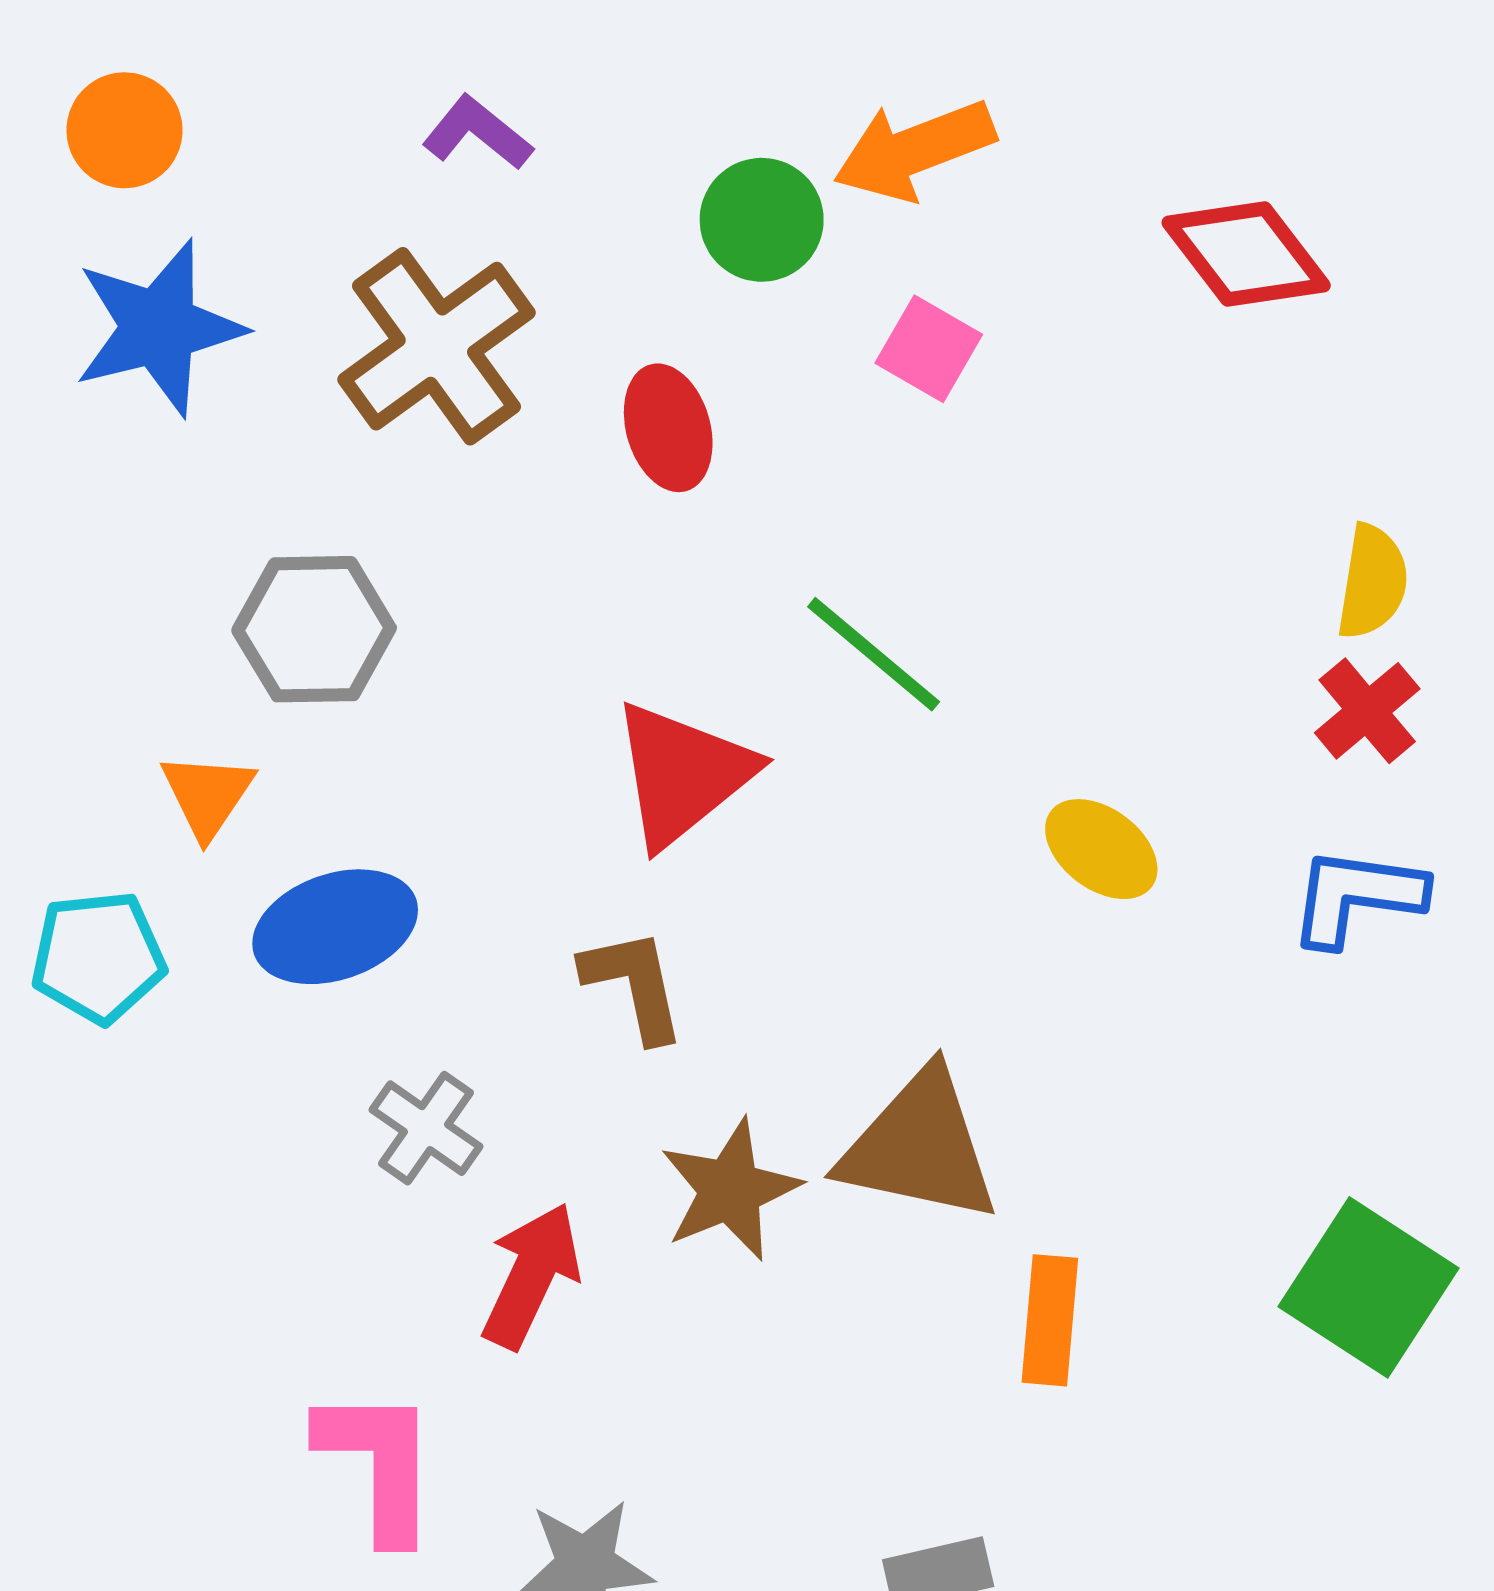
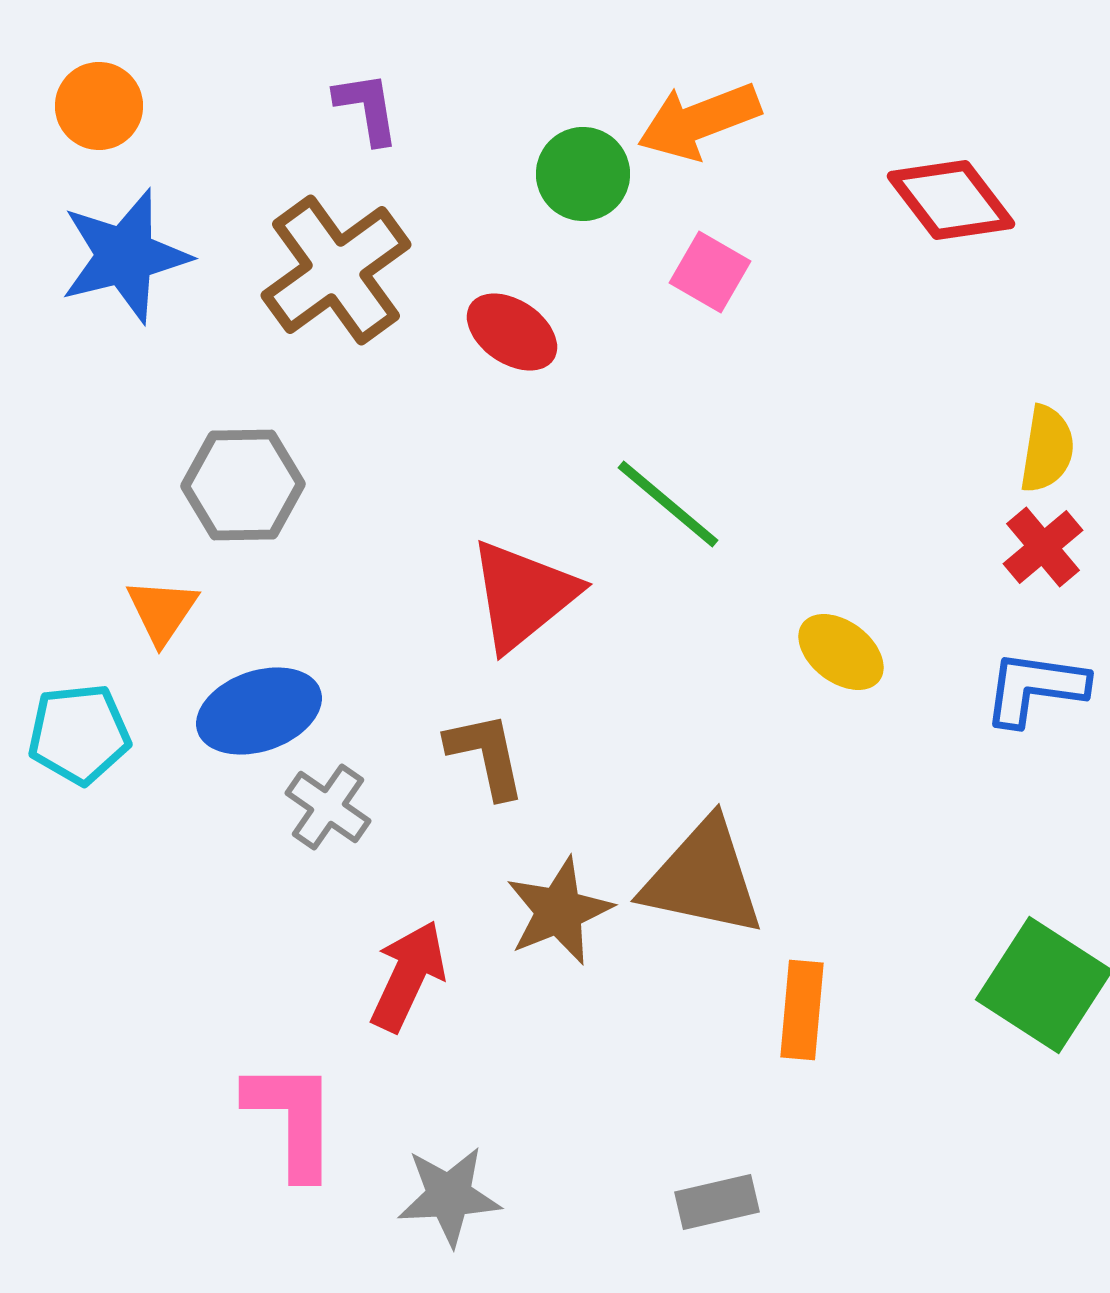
purple L-shape: (477, 133) -> (367, 108), turned 42
red ellipse: (668, 428) -> (512, 332), turned -40
gray cross: (426, 1128) -> (328, 807), moved

